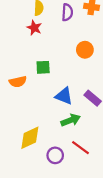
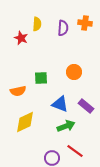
red star: (34, 28) -> (21, 38), moved
orange circle: (85, 50) -> (74, 72), moved
yellow diamond: (30, 138) -> (25, 122), moved

